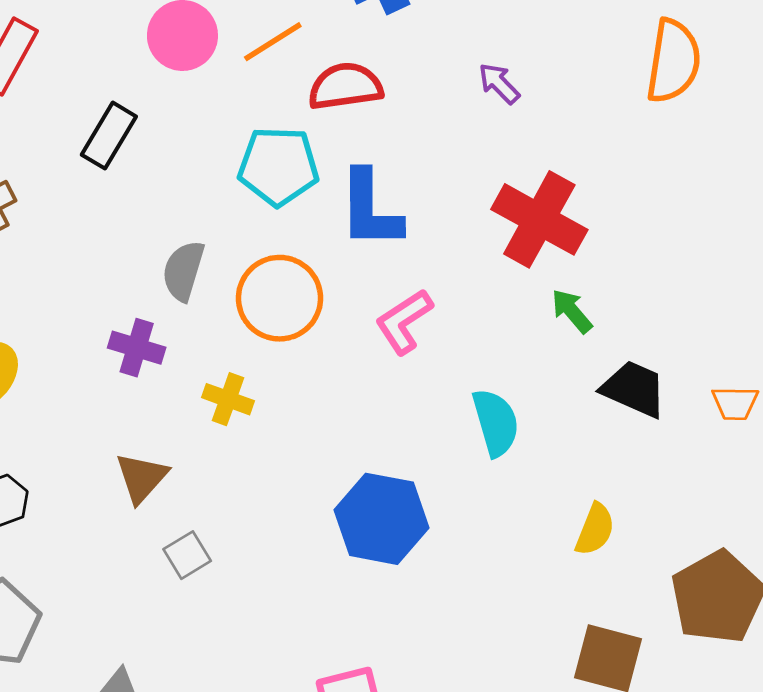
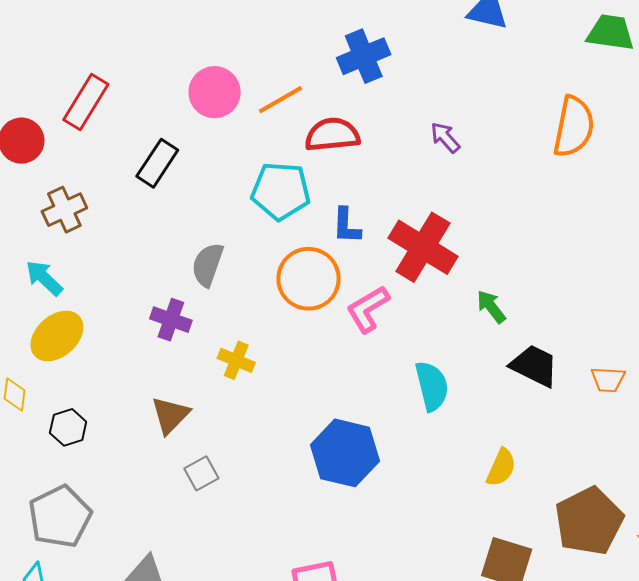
blue L-shape: (370, 209) -> (346, 226), size x0.6
red cross: (539, 219) -> (423, 247), moved
orange circle: (280, 298) -> (309, 279), moved

